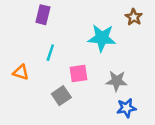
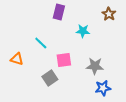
purple rectangle: (43, 15) -> (59, 12), moved
cyan star: (102, 38) -> (83, 31), size x0.6
cyan line: (50, 53) -> (41, 43), turned -64

